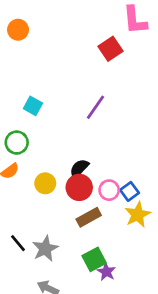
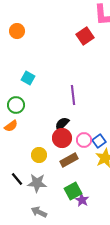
orange circle: (18, 30) -> (17, 31), moved
purple line: (96, 107) -> (73, 95), moved, turned -42
yellow circle: (45, 183) -> (39, 155), moved
gray star: (45, 249) -> (37, 183), turned 30

